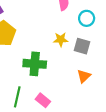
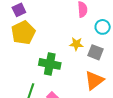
orange triangle: (84, 76) -> (94, 80), size x1.5

